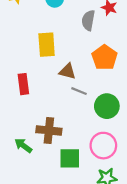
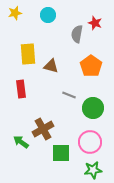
yellow rectangle: (47, 45) -> (28, 54), moved
brown triangle: (67, 71) -> (51, 66), moved
brown cross: (49, 130) -> (43, 129), turned -35

